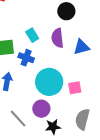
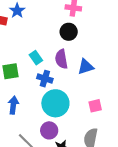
blue cross: (26, 58) -> (45, 79), moved
pink square: (75, 88) -> (95, 106), moved

